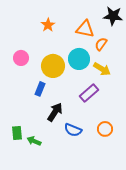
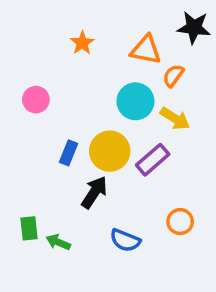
yellow circle: (53, 66) -> (110, 151), moved
blue semicircle: (73, 130) -> (125, 240), moved

